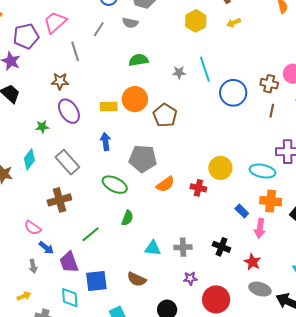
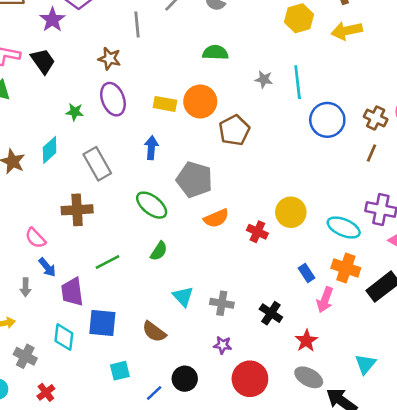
yellow arrow: (234, 23) -> (347, 31), size x1.6
cyan triangle: (153, 248) -> (183, 296), turned 30

